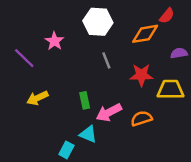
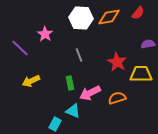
orange diamond: (145, 34) -> (109, 17), moved
gray line: (106, 60) -> (79, 55), moved
red star: (141, 75) -> (117, 62), turned 30

